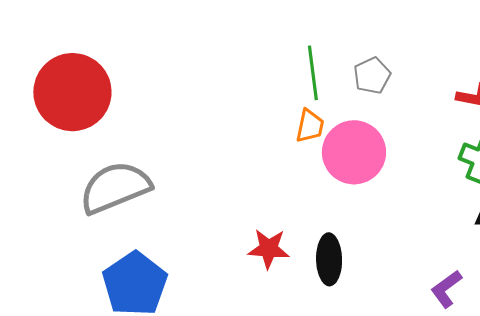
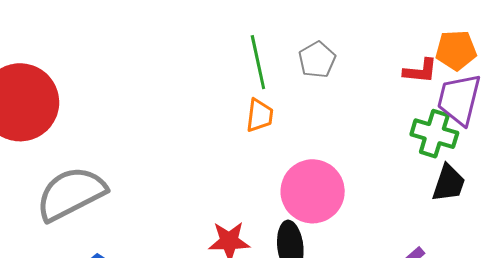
pink circle: (354, 152) -> (313, 191), moved

